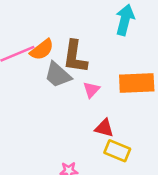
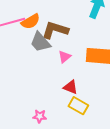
brown L-shape: (75, 57) -> (55, 30), turned 92

